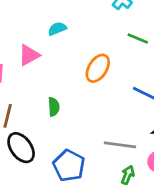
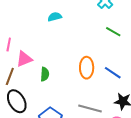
pink triangle: (29, 55) -> (24, 59), moved
orange ellipse: (98, 68) -> (87, 68), moved, turned -40

